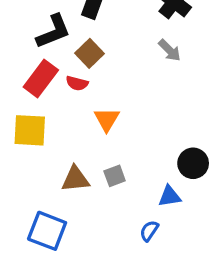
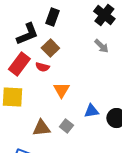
gray square: (115, 176) -> (66, 126), turned -32
blue triangle: (170, 196) -> (91, 111), moved

